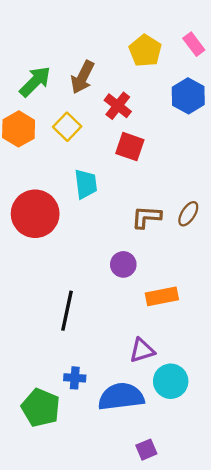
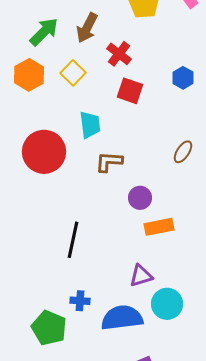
blue hexagon: (188, 96) -> (183, 78), moved, size x0.7
brown L-shape: (146, 217) -> (109, 162), moved
purple circle: (123, 264) -> (140, 198), moved

